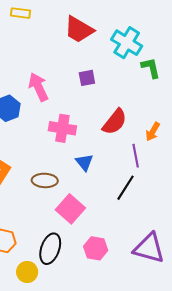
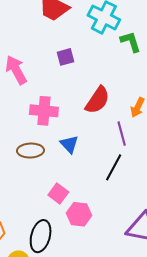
brown ellipse: (45, 180) -> (30, 151), moved
pink square: (70, 209) -> (58, 193), size x0.7
pink hexagon: (96, 248) -> (79, 214), moved

